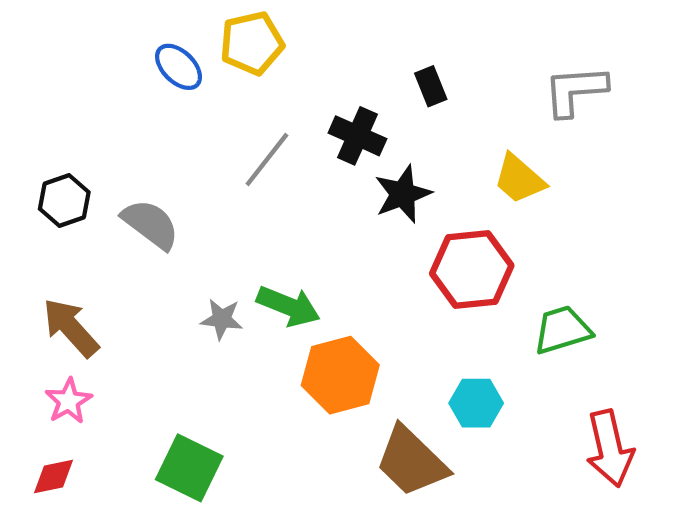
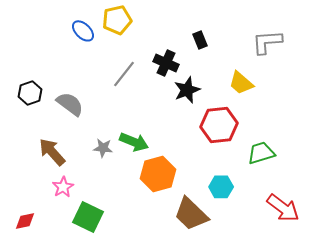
brown arrow: (71, 328) -> (52, 152), moved
pink star: (69, 401) -> (63, 187), moved
red arrow: (610, 448) -> (283, 208), turned -40

